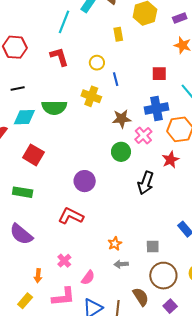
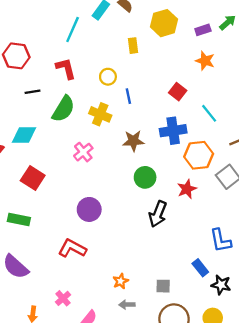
red square: (159, 74) -> (178, 92), turned 35
black line: (18, 88) -> (32, 92), moved
green semicircle: (54, 107) -> (63, 109), moved, turned -60
pink cross: (143, 136) -> (83, 152), moved
green circle: (121, 152) -> (145, 177), moved

